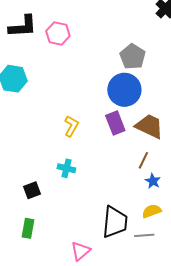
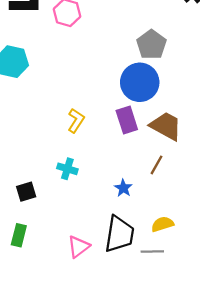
blue star: (153, 181) -> (123, 188), moved
pink triangle: (81, 251) -> (78, 247), moved

